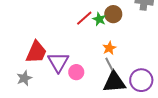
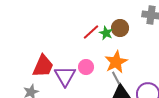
orange star: (109, 48) -> (116, 62), size x1.6
pink circle: (76, 72) -> (86, 67), moved

